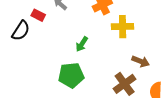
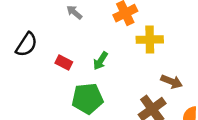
red rectangle: (38, 15) -> (64, 62), moved

